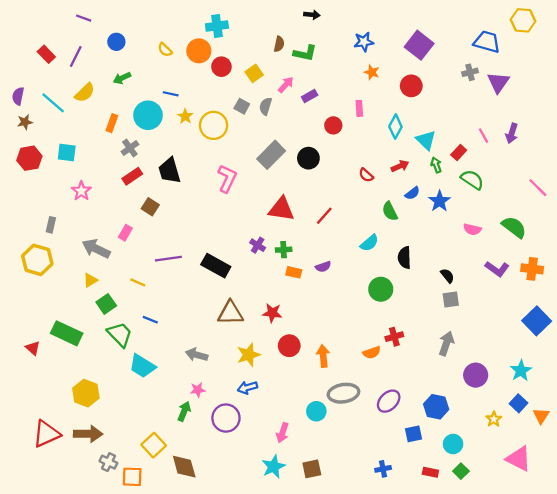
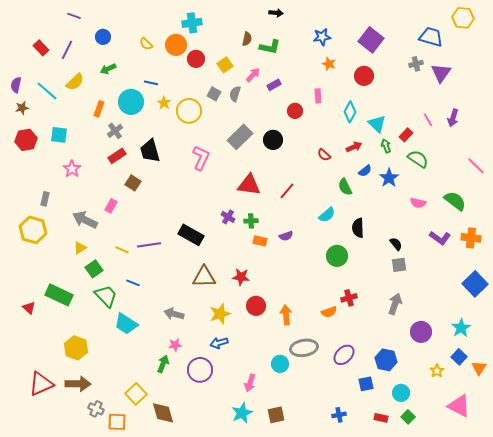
purple line: (168, 259) -> (149, 245), moved

